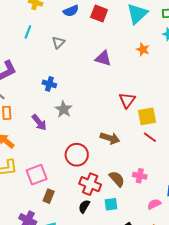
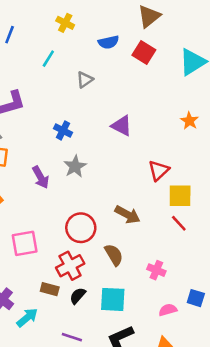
orange star: (143, 49) -> (189, 121), moved
purple triangle: (103, 58) -> (122, 126), moved
brown semicircle: (117, 179) -> (114, 255), moved
red cross: (90, 184) -> (70, 266), moved, turned 30
brown rectangle: (49, 196) -> (50, 289), moved, turned 72
cyan square: (111, 204) -> (113, 299), size x1.5

